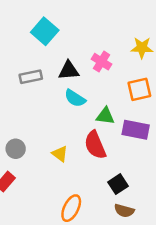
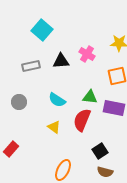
cyan semicircle: (75, 98) -> (57, 100), moved
red semicircle: (95, 145) -> (82, 120), turned 45
gray circle: (16, 149) -> (19, 102), moved

